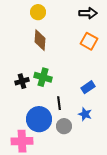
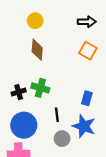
blue rectangle: (88, 87) -> (87, 98), turned -40
blue star: (85, 114) -> (84, 126), size x1.6
blue circle: (39, 119) -> (24, 125), moved

